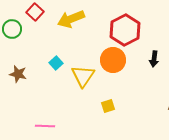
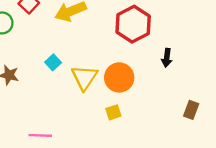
orange circle: (113, 60) -> (119, 77), moved

